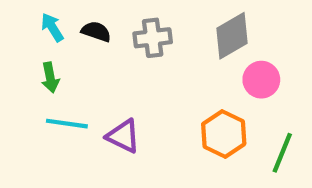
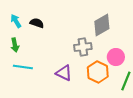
gray cross: (153, 38) -> (83, 47), moved
pink circle: (261, 80) -> (116, 57), moved
purple triangle: (123, 136) -> (64, 73), moved

